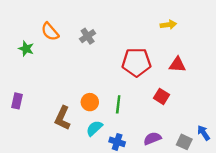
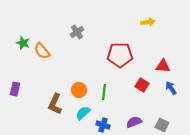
orange semicircle: (50, 32) -> (42, 51), moved
red triangle: (177, 65) -> (163, 66), moved
blue arrow: (204, 133) -> (171, 88), moved

